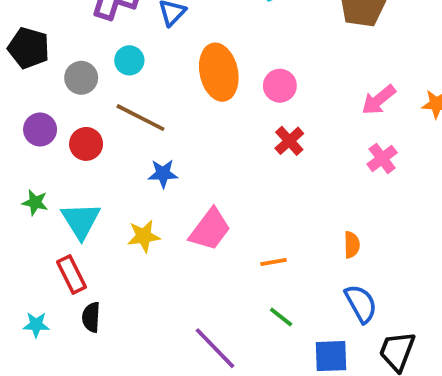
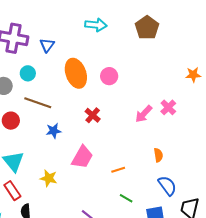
pink arrow: (379, 100) -> (144, 114), moved
red cross: (289, 141) -> (93, 115), moved
yellow star: (144, 236) -> (49, 178), moved, turned 30

